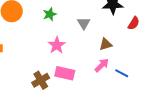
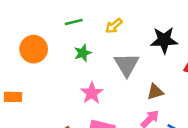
gray triangle: (84, 23) -> (127, 65), size x1.5

